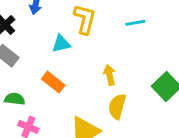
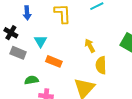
cyan triangle: (61, 44) -> (41, 41), moved, turned -32

